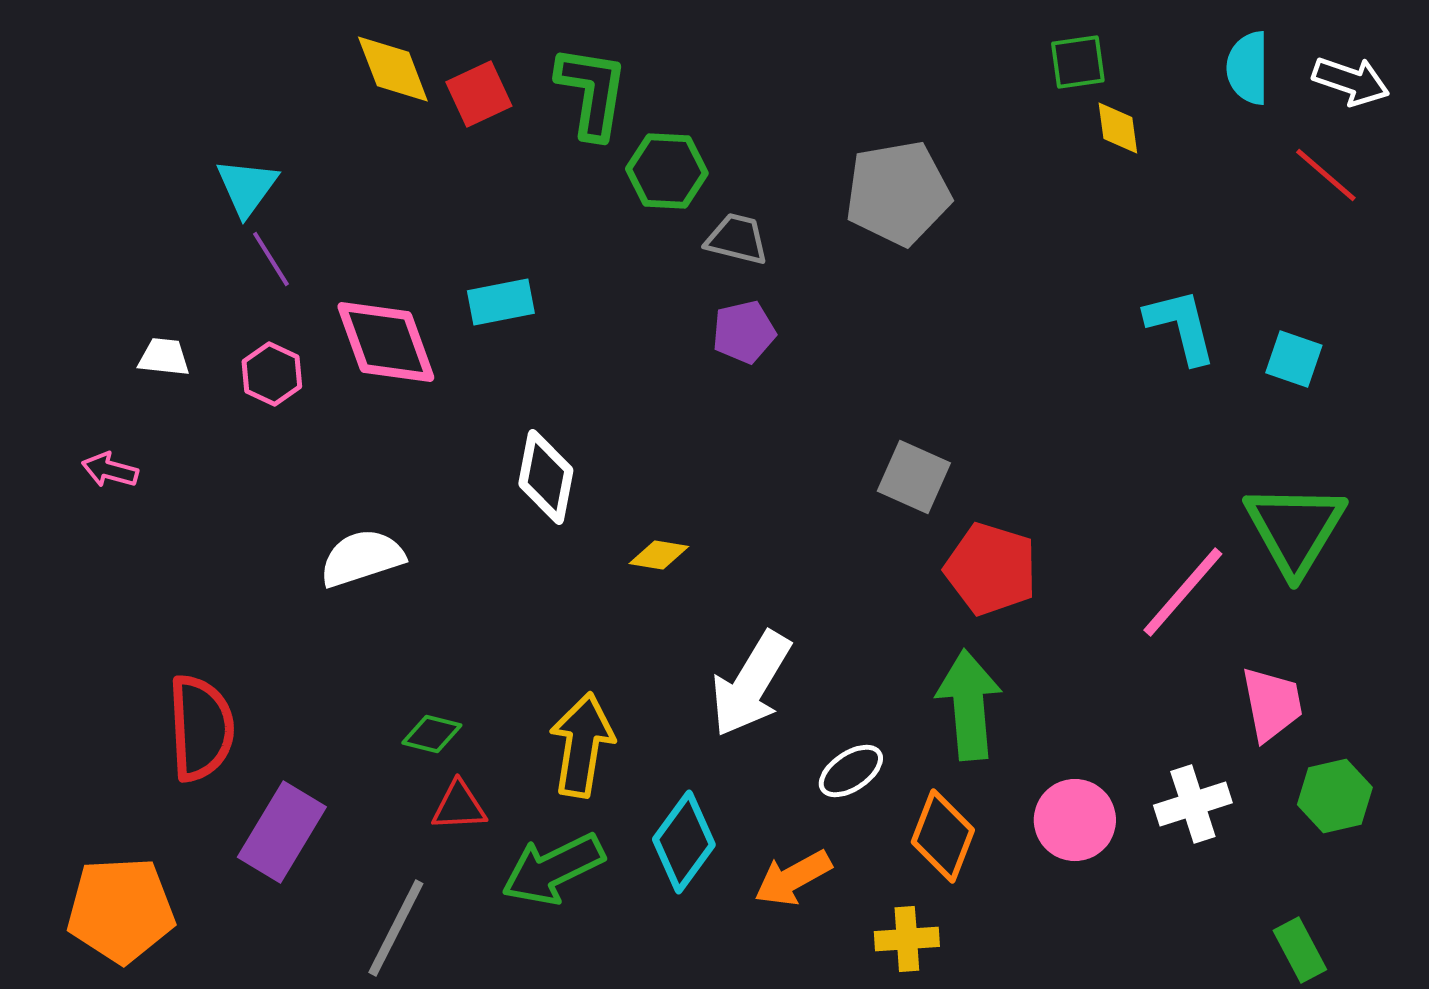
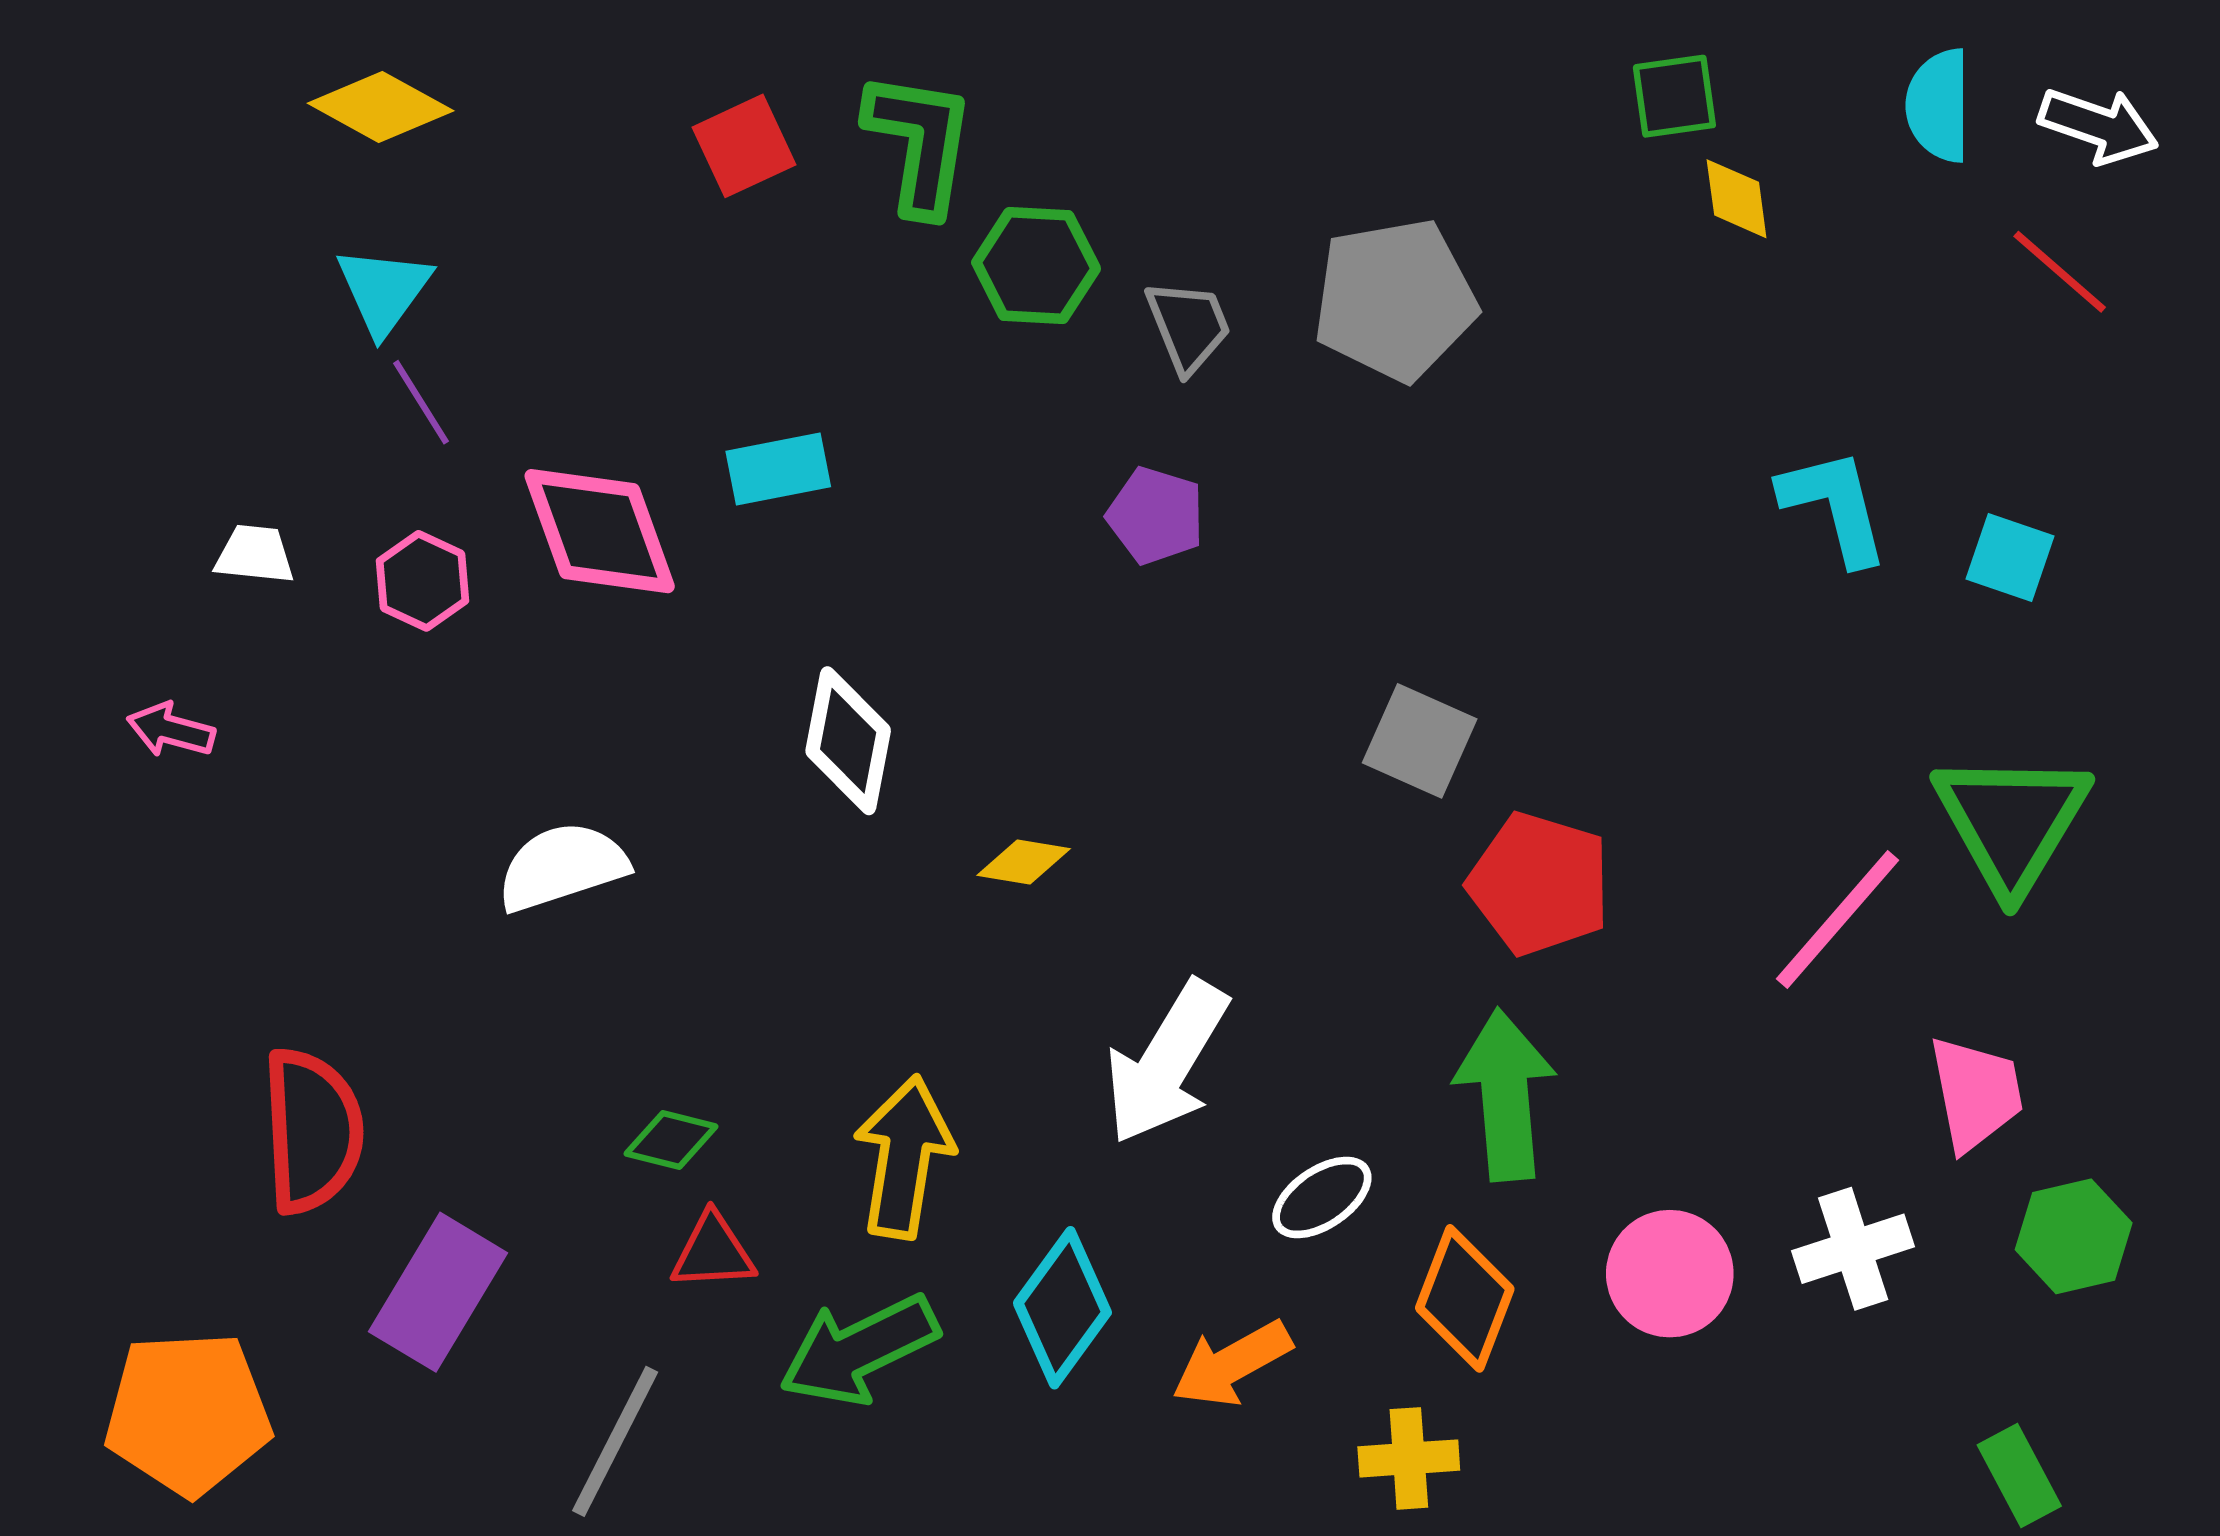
yellow diamond: (393, 69) -> (381, 107), moved, turned -40
gray trapezoid: (737, 239) -> (1188, 326), moved, turned 54
purple pentagon: (744, 332) -> (1156, 516), turned 30

